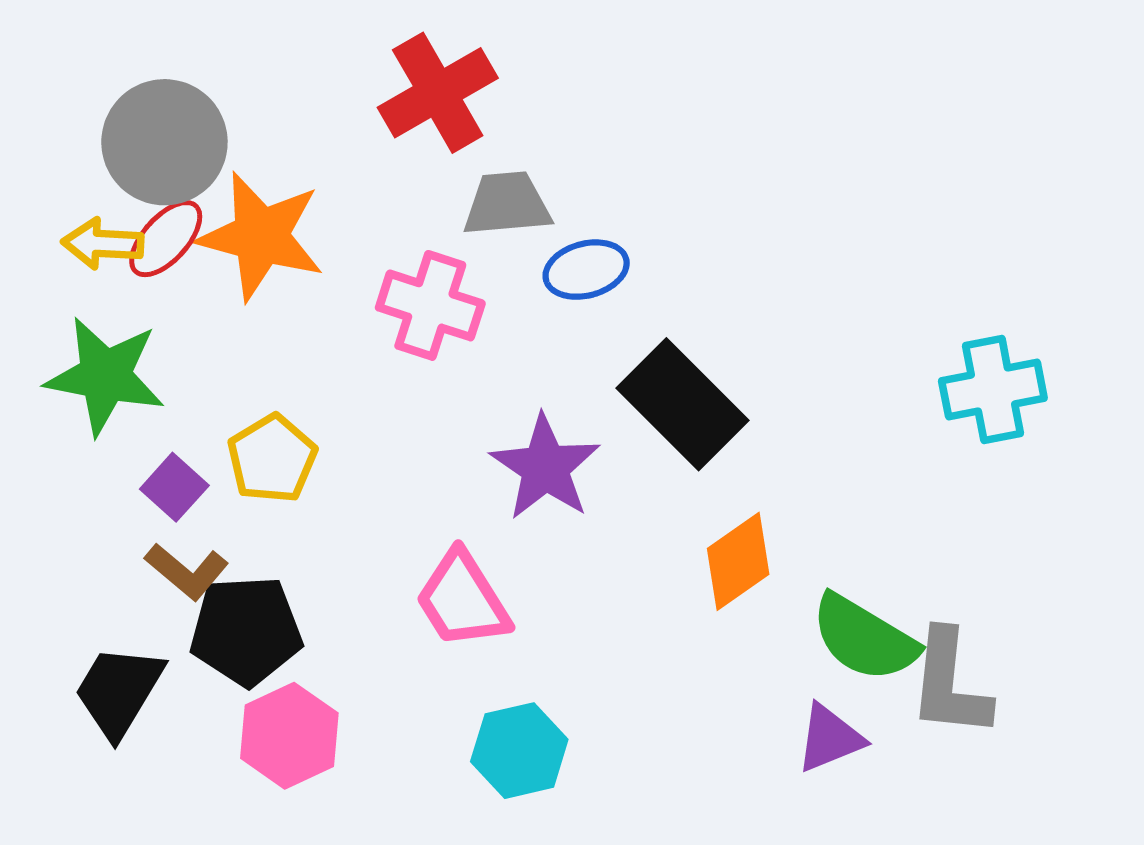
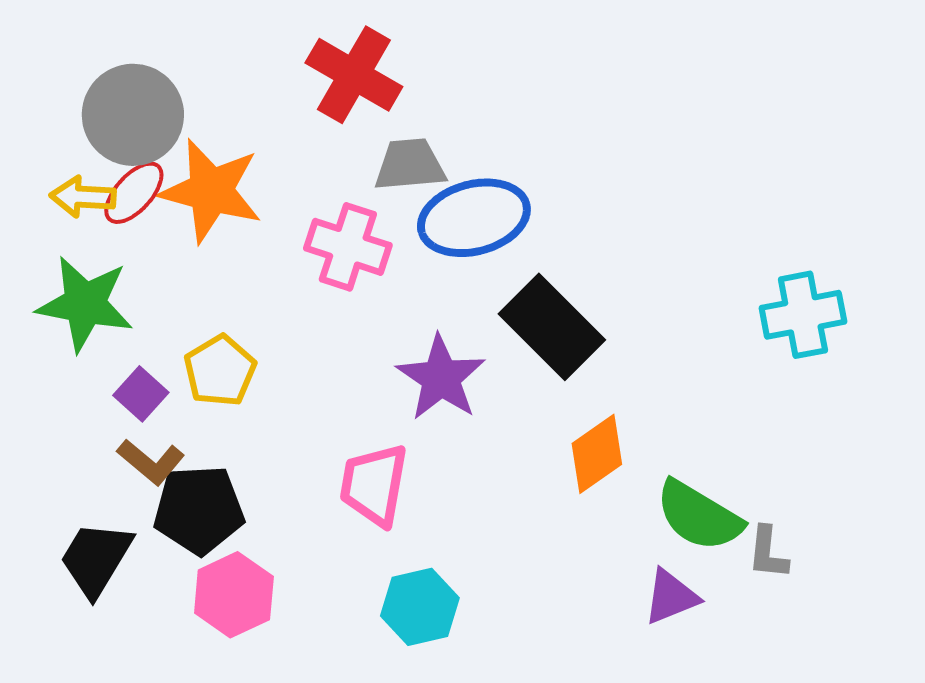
red cross: (438, 93) -> (354, 75), turned -30
blue ellipse: (586, 270) -> (474, 218), size x1.6
pink trapezoid: (462, 600) -> (374, 485), turned 42
gray L-shape: (950, 684) -> (768, 553), size x0.6

